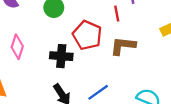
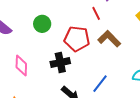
brown L-shape: (123, 46) -> (109, 39), turned 55

